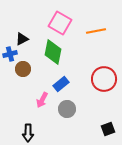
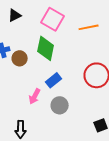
black triangle: (22, 39) -> (15, 15), moved
brown circle: (23, 69) -> (20, 58), moved

